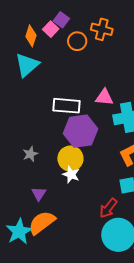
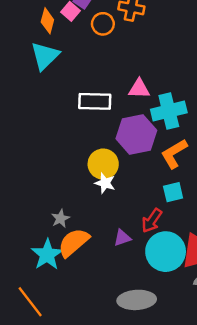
purple hexagon: (80, 131) -> (136, 135), moved
gray star: (30, 154) -> (60, 219), moved
purple triangle: (39, 194) -> (122, 238), moved, turned 42

